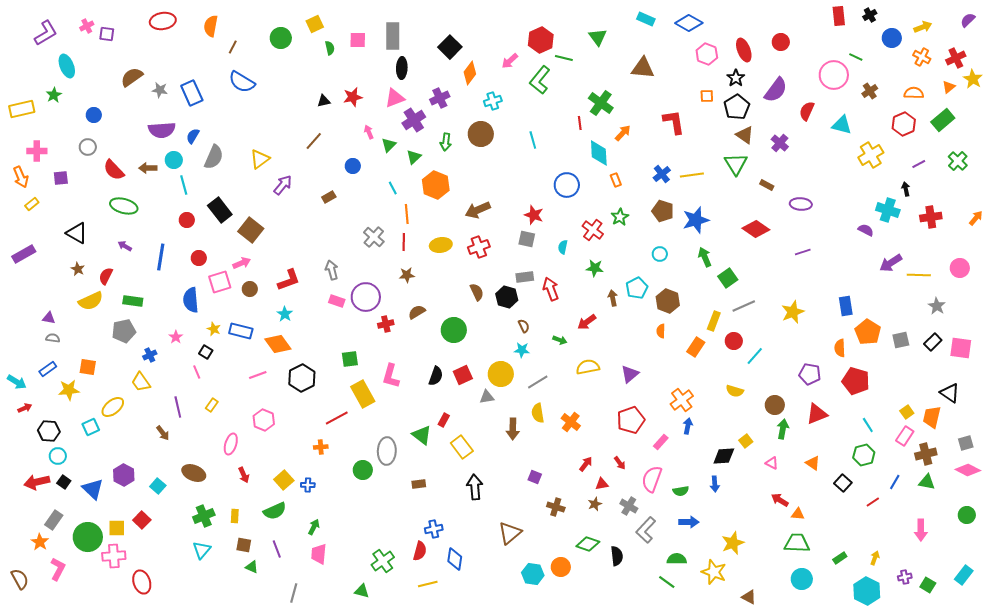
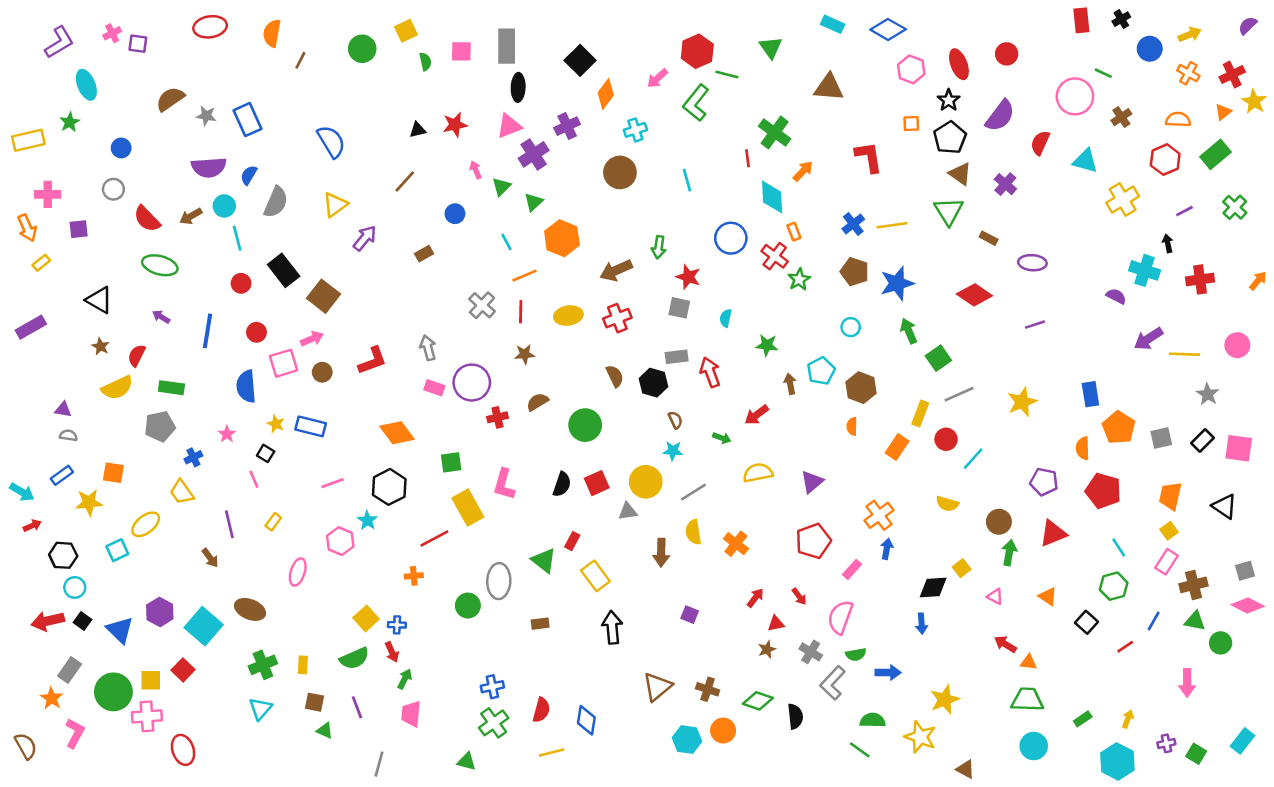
blue semicircle: (242, 82) -> (331, 142), moved, turned -152
green arrow: (446, 142) -> (659, 247), moved
brown arrow: (148, 168) -> (191, 216), turned -30
orange line: (407, 214) -> (525, 276), turned 72
red cross: (593, 230) -> (775, 256), moved
cyan star: (285, 314) -> (367, 520), moved
orange diamond: (278, 344) -> (397, 433), moved
orange trapezoid: (932, 417) -> (1170, 496), moved
red arrow: (244, 475) -> (392, 652), moved
cyan square: (158, 486) -> (204, 626), size x1.8
green semicircle: (681, 491) -> (856, 655), moved
brown cross: (556, 507) -> (708, 689), moved
green circle: (967, 515) -> (1221, 643), moved
blue cross: (434, 529) -> (492, 687), moved

